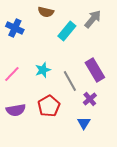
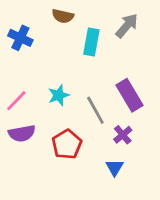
cyan rectangle: (67, 31) -> (91, 42), turned -30
purple semicircle: (16, 110) -> (22, 133), moved

